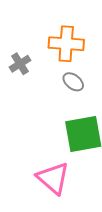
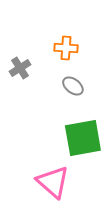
orange cross: (66, 44) -> (66, 48), size x0.7

